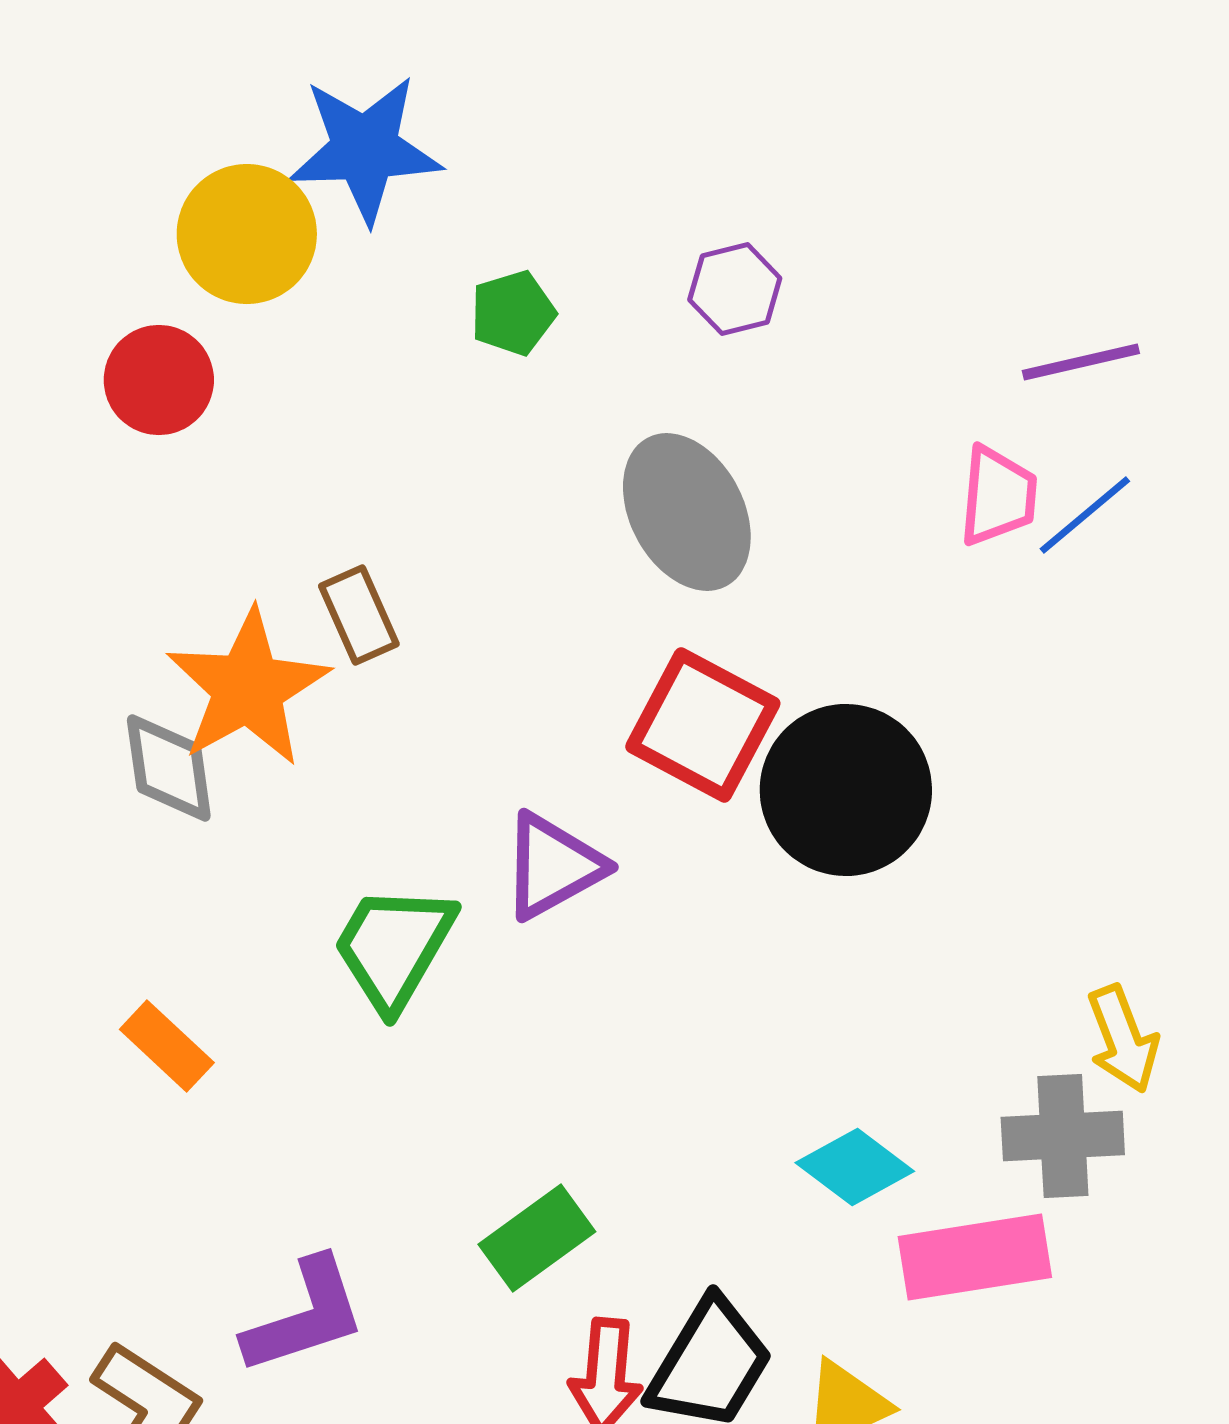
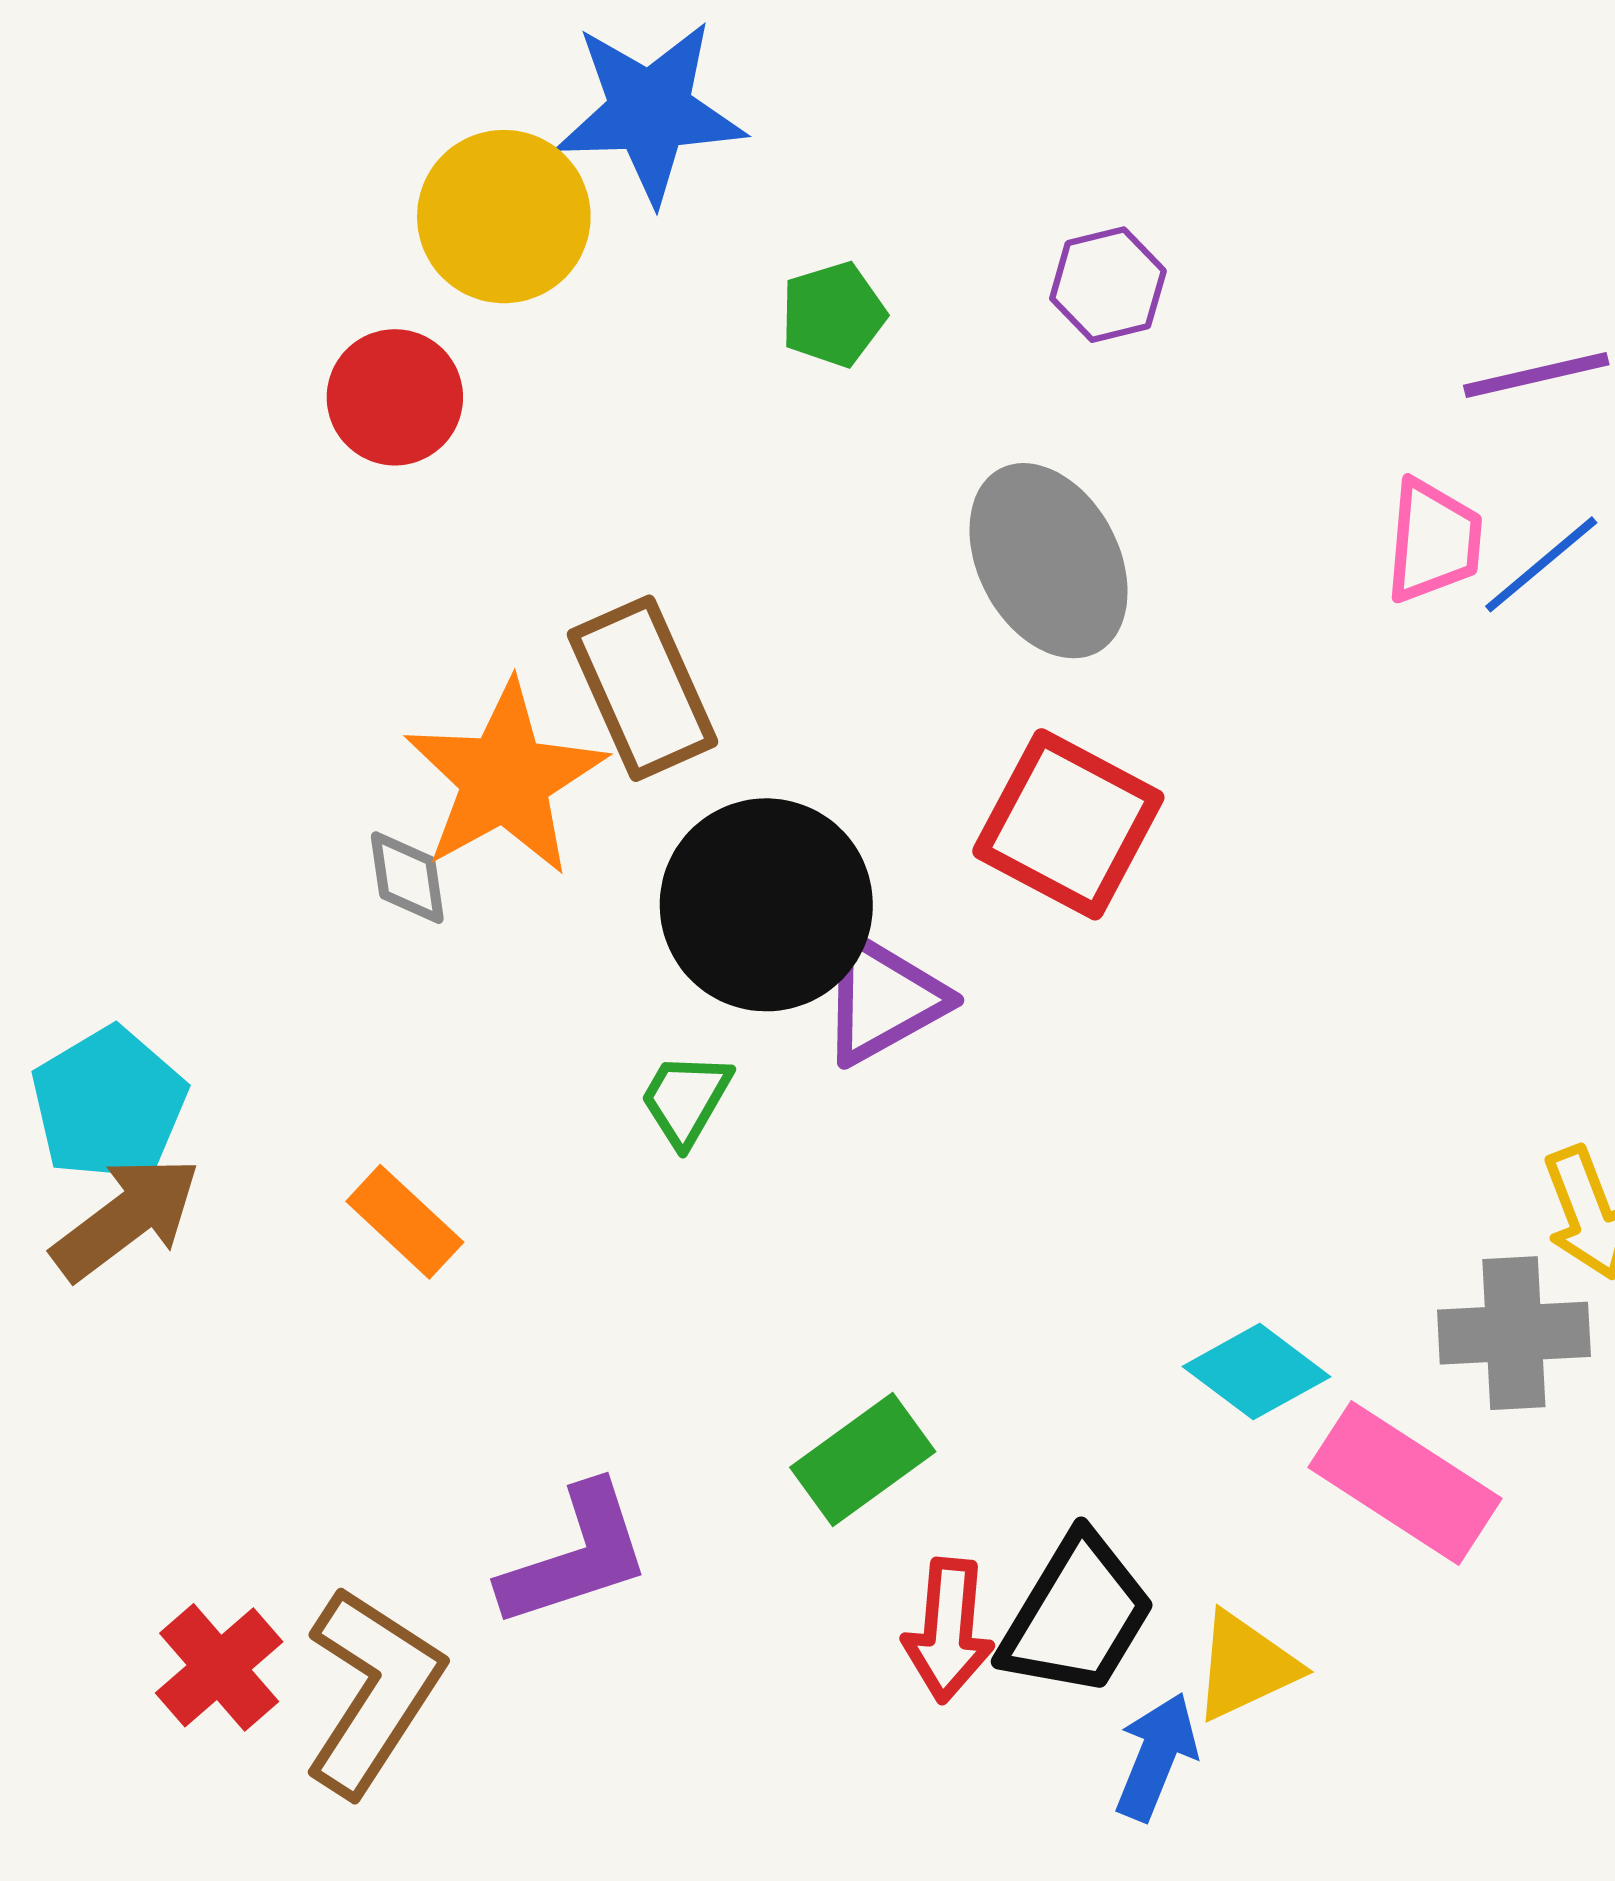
brown rectangle: (359, 615) -> (642, 688), size x1.5
gray diamond: (169, 768) -> (407, 878), size x0.7
black circle: (846, 790) -> (766, 905), moved
green trapezoid: (394, 947) -> (686, 1099), size x0.6
pink rectangle: (975, 1257) -> (1405, 1483), turned 42

